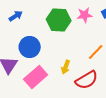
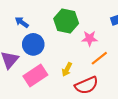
pink star: (85, 15) -> (90, 38), moved
blue arrow: (16, 16) -> (22, 22), moved, turned -120

